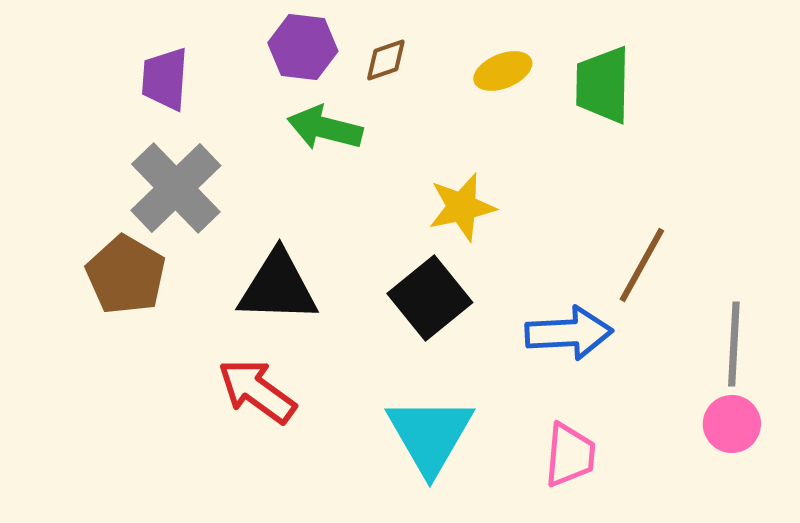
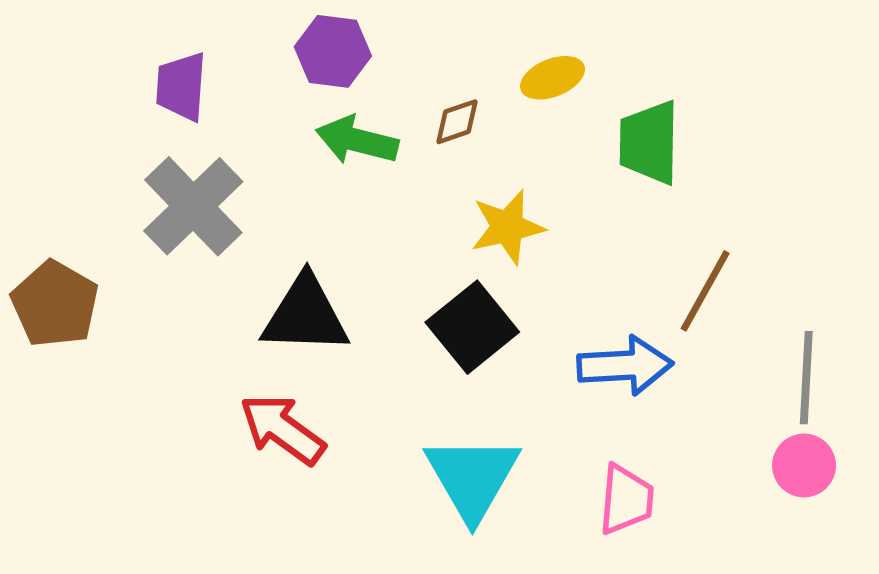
brown diamond: (386, 60) -> (457, 122), moved
green trapezoid: (603, 85) -> (649, 143), moved
brown pentagon: (126, 275) -> (55, 304), moved

